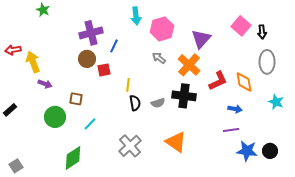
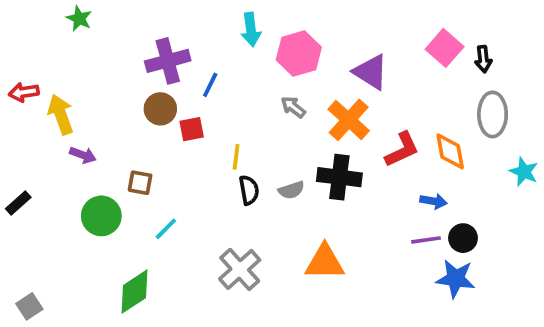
purple triangle: (201, 39) -> (371, 72), turned -40
cyan star: (276, 102) -> (524, 172), moved
orange triangle: (176, 142) -> (325, 262), turned -35
black circle: (270, 151) -> (463, 238), moved

